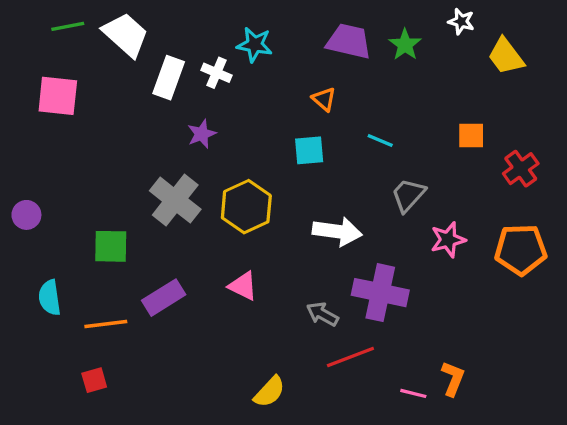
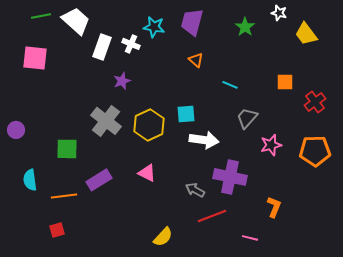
purple trapezoid: (349, 41) -> (192, 22), moved, turned -88
cyan square: (309, 150) -> (186, 114), moved
orange L-shape: (453, 379) -> (274, 207), moved

